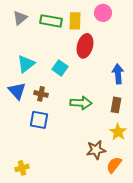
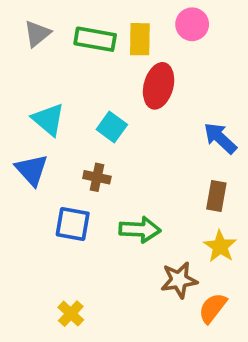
cyan triangle: (26, 64) -> (48, 119), turned -42
blue arrow: (118, 74) -> (220, 138), turned -42
brown cross: (41, 94) -> (97, 177), moved
green arrow: (81, 103) -> (140, 230), moved
yellow cross: (22, 168) -> (71, 314), moved, turned -32

